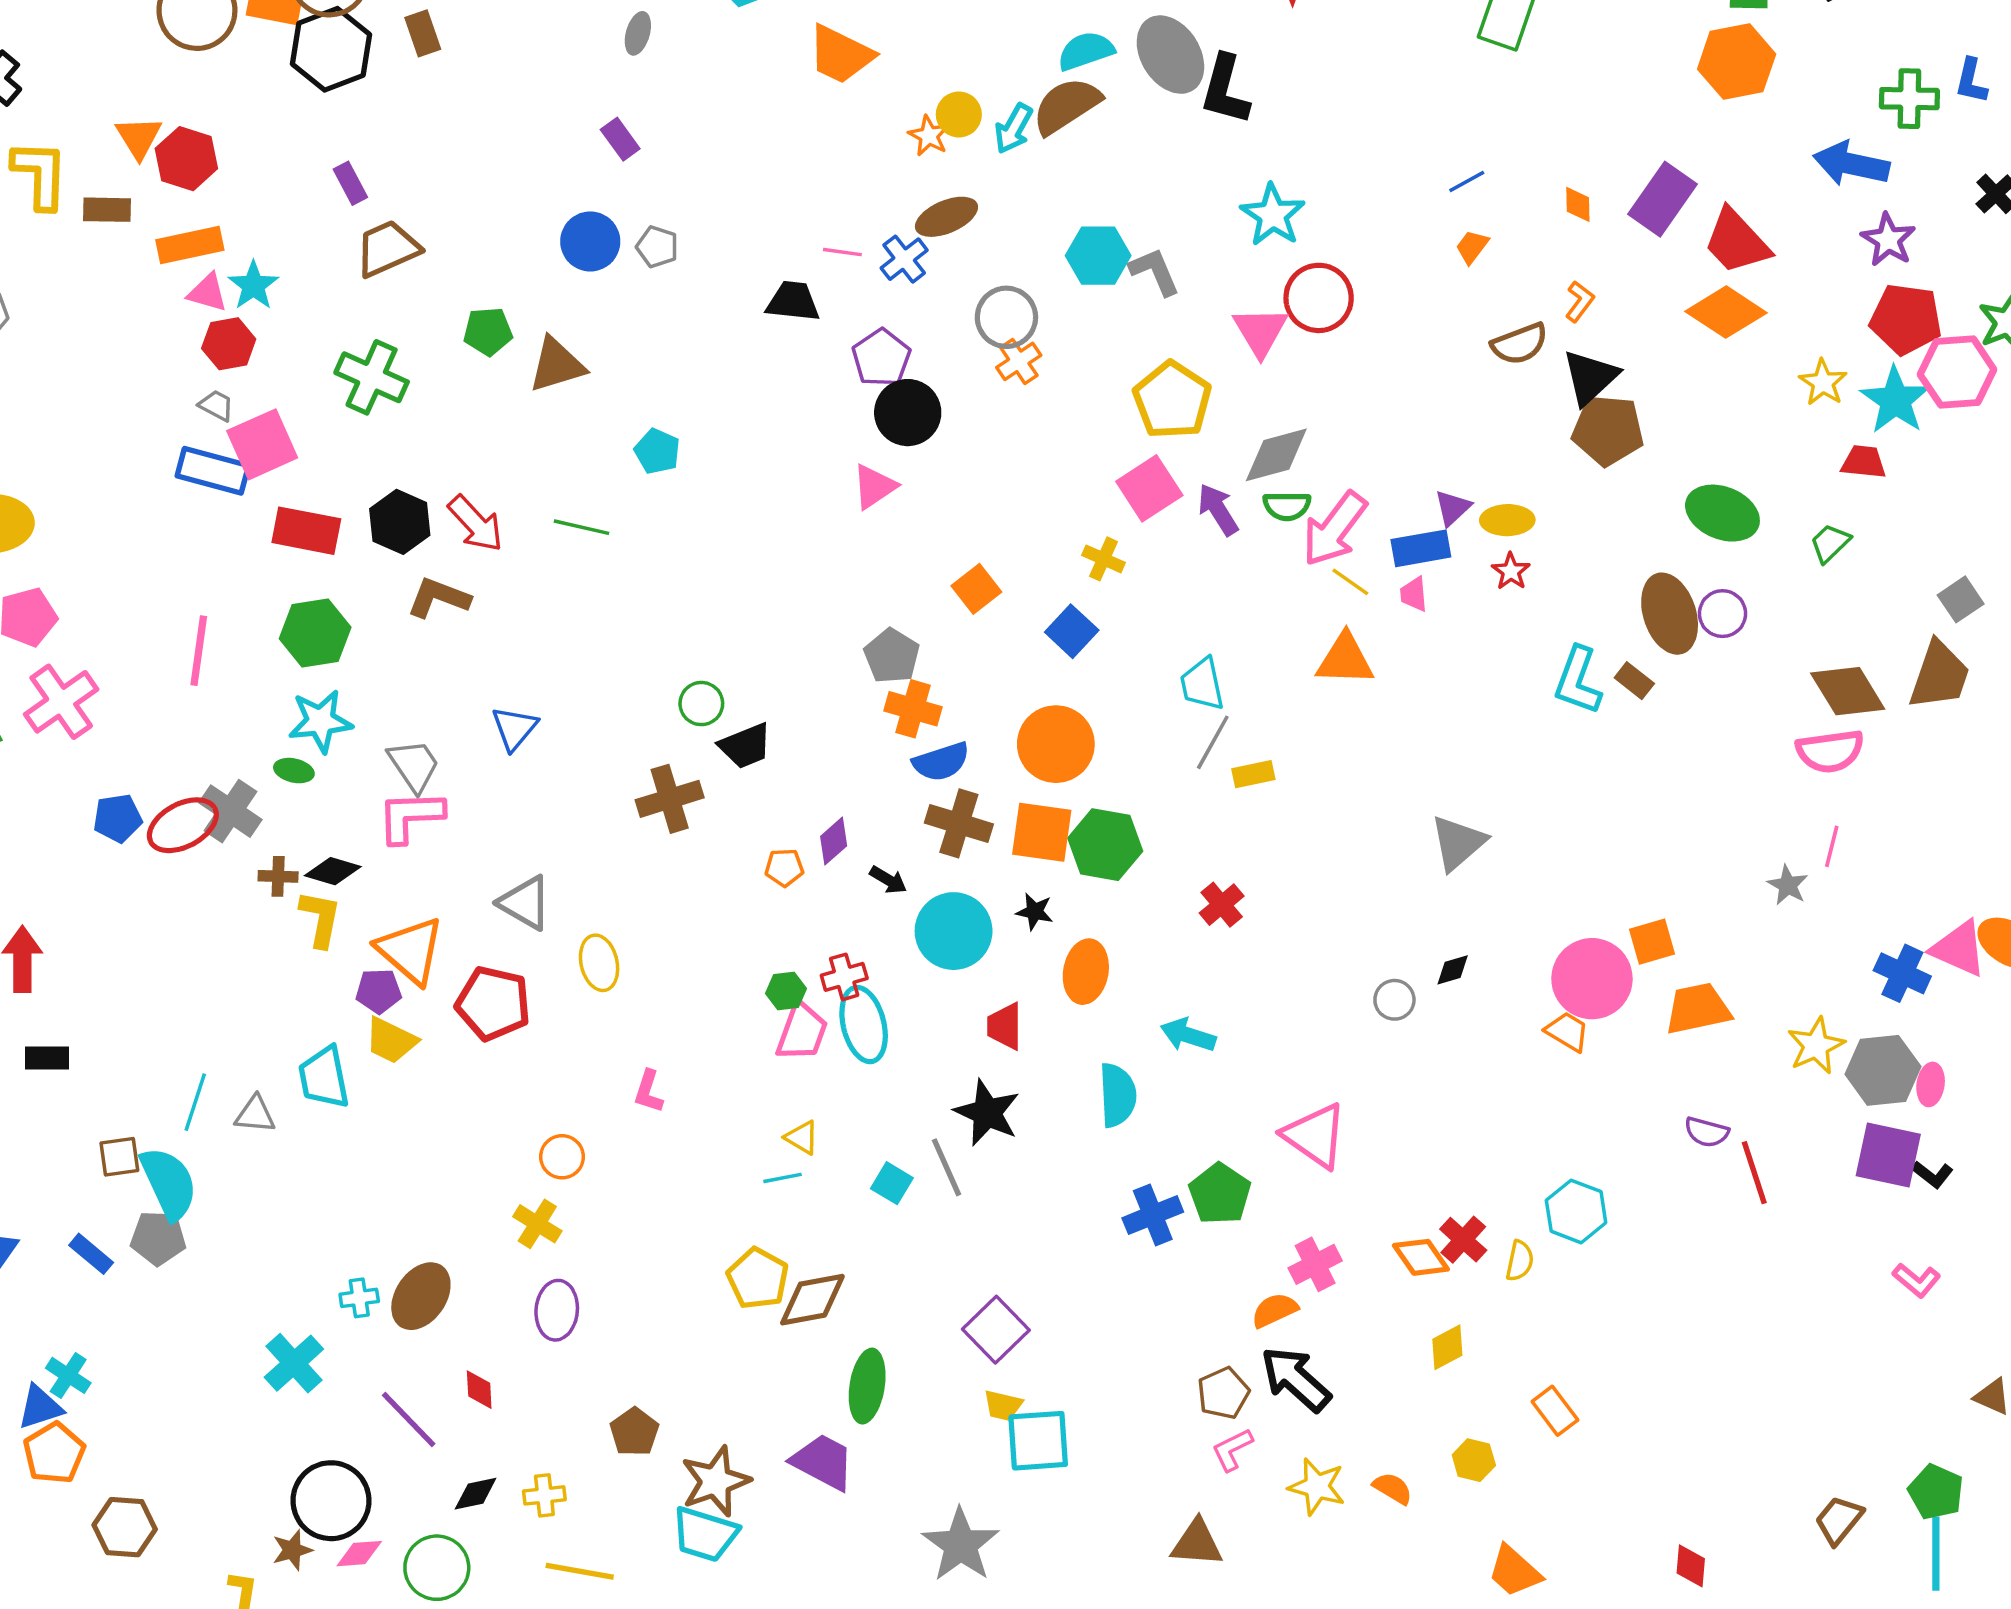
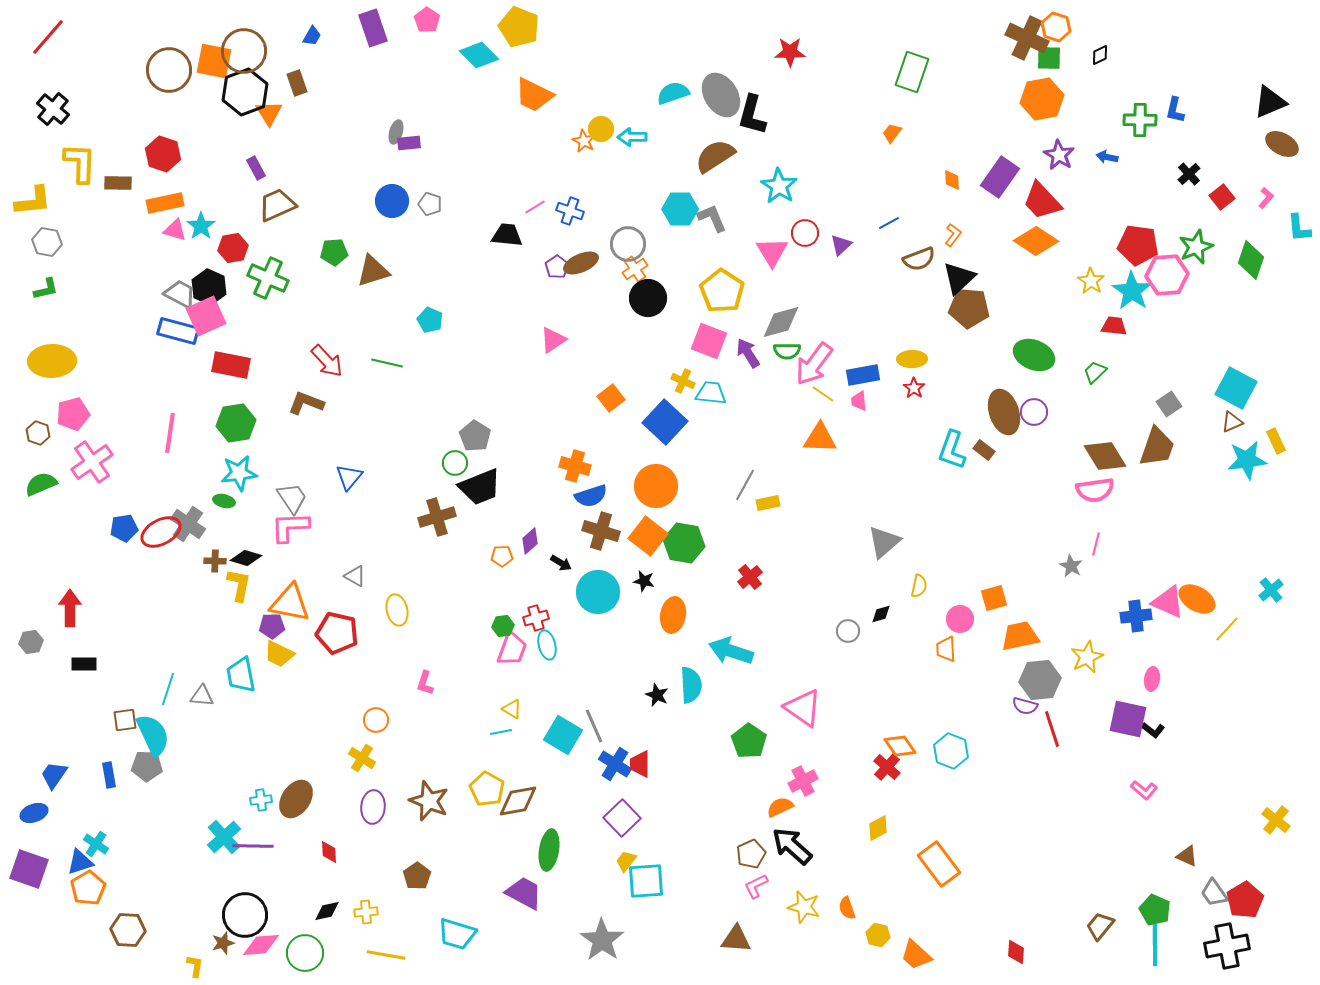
gray ellipse: (638, 33) -> (396, 132), moved
brown semicircle: (1066, 106) -> (715, 156), moved
cyan arrow: (1014, 129) -> (632, 137), turned 60
orange triangle: (139, 137) -> (269, 113), moved
purple rectangle: (620, 139) -> (409, 143), turned -60
blue arrow: (1851, 164) -> (1107, 157), size x0.5
blue line: (1467, 182) -> (889, 223), moved
brown ellipse: (946, 217) -> (581, 263), moved
purple star: (1888, 240) -> (1059, 155), moved
orange trapezoid: (1472, 247) -> (892, 133), moved
pink line: (842, 252) -> (535, 207), turned -40
blue cross: (904, 259) -> (570, 211), turned -32
red circle: (1319, 298) -> (805, 233), size x0.7
red hexagon: (229, 344) -> (233, 248), moved
purple pentagon: (881, 358) -> (557, 267), size x0.7
gray trapezoid: (216, 405) -> (180, 294), size x1.6
black circle: (908, 413) -> (648, 298), moved
pink square: (1149, 488) -> (709, 341), turned -36
purple triangle: (1453, 508) -> (841, 245), moved
black hexagon: (400, 522) -> (209, 287), moved
blue square: (1072, 631) -> (665, 422), size x1.5
gray pentagon: (892, 656) -> (475, 436), moved
cyan trapezoid: (1202, 684) -> (711, 393), moved, turned 108
black trapezoid: (745, 746) -> (480, 487), size x1.4
orange square: (1042, 832) -> (648, 536), turned 30
gray triangle: (525, 903) -> (355, 576), size x0.7
orange triangle: (410, 950) -> (290, 603), turned -30
blue cross: (1902, 973) -> (1136, 616), turned -32
pink circle: (1592, 979) -> (960, 619), size x0.6
cyan ellipse: (864, 1025) -> (547, 645), size x0.7
red trapezoid: (1005, 1026) -> (640, 764), moved
orange trapezoid: (1567, 1032) -> (946, 649), turned -124
cyan arrow: (1188, 1035) -> (731, 651), size x1.4
gray hexagon: (1883, 1070) -> (1040, 680), moved
black star: (987, 1113) -> (657, 695), moved, size x0.6
cyan square: (892, 1183) -> (563, 735), size x1.6
blue cross: (1153, 1215) -> (615, 764), moved, turned -36
blue rectangle: (91, 1254) -> (109, 775), turned 40
orange diamond: (1421, 1257) -> (900, 746), moved
yellow semicircle: (1520, 1261) -> (919, 586), moved
yellow trapezoid: (1003, 1405) -> (626, 861), turned 115
orange rectangle: (1555, 1411) -> (939, 864), size x1.6
purple line: (409, 1420) -> (253, 846), moved, turned -45
yellow hexagon: (1474, 1460) -> (878, 935), moved
brown star: (715, 1481) -> (429, 801), moved, turned -30
orange semicircle: (1393, 1488) -> (847, 908), turned -140
pink diamond: (359, 1554) -> (261, 945), size x1.4

